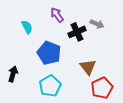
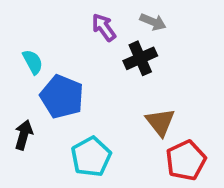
gray arrow: (97, 24) -> (153, 22), moved
cyan semicircle: (27, 27) -> (33, 62), moved
blue pentagon: (49, 53) -> (62, 97), moved

